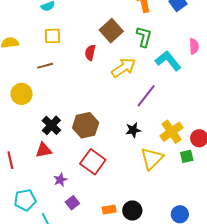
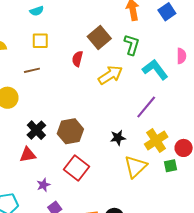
purple line: (146, 96) -> (146, 107), moved

